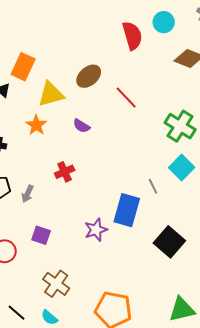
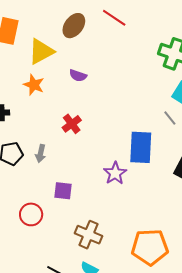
red line: (126, 97) -> (114, 18), moved
gray line: (153, 186) -> (170, 118), moved

